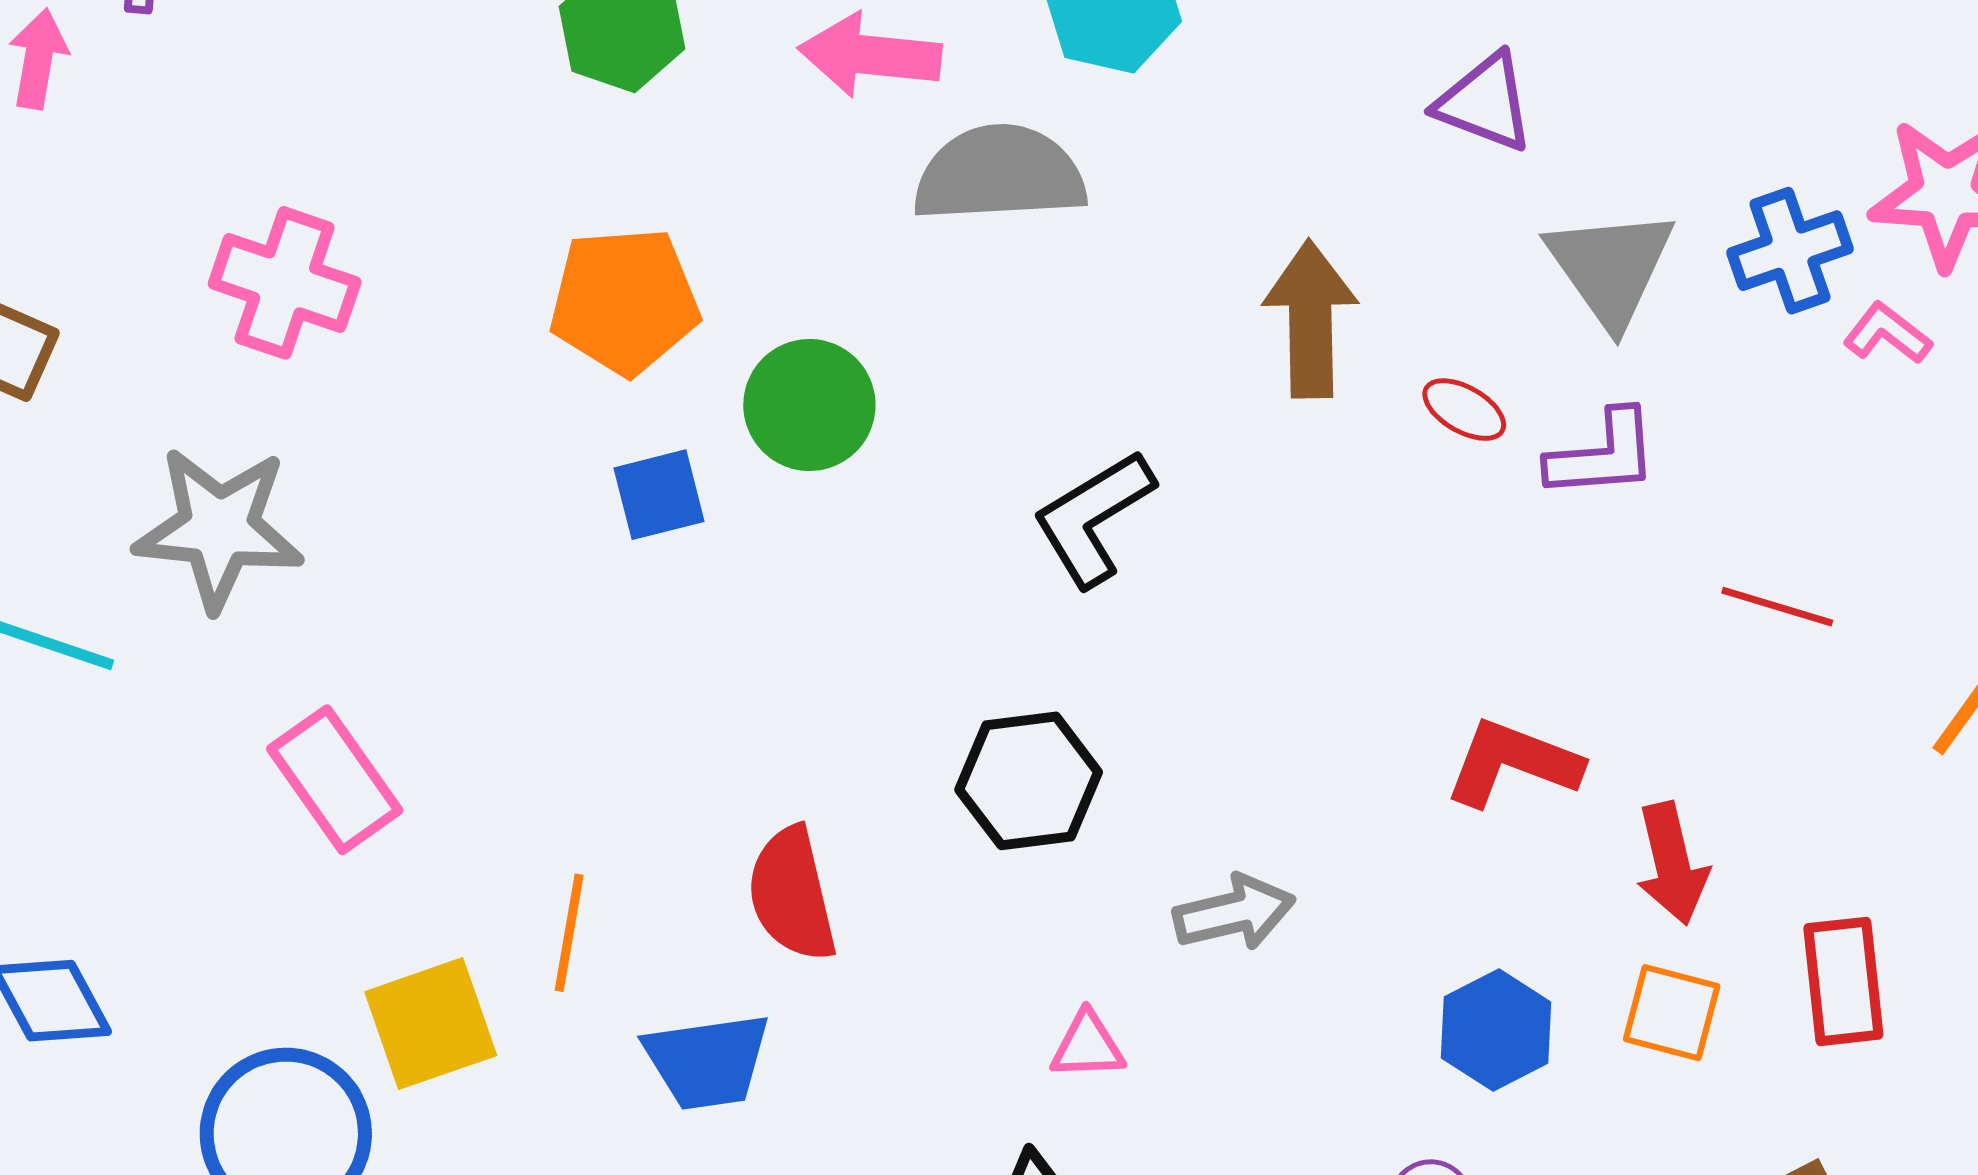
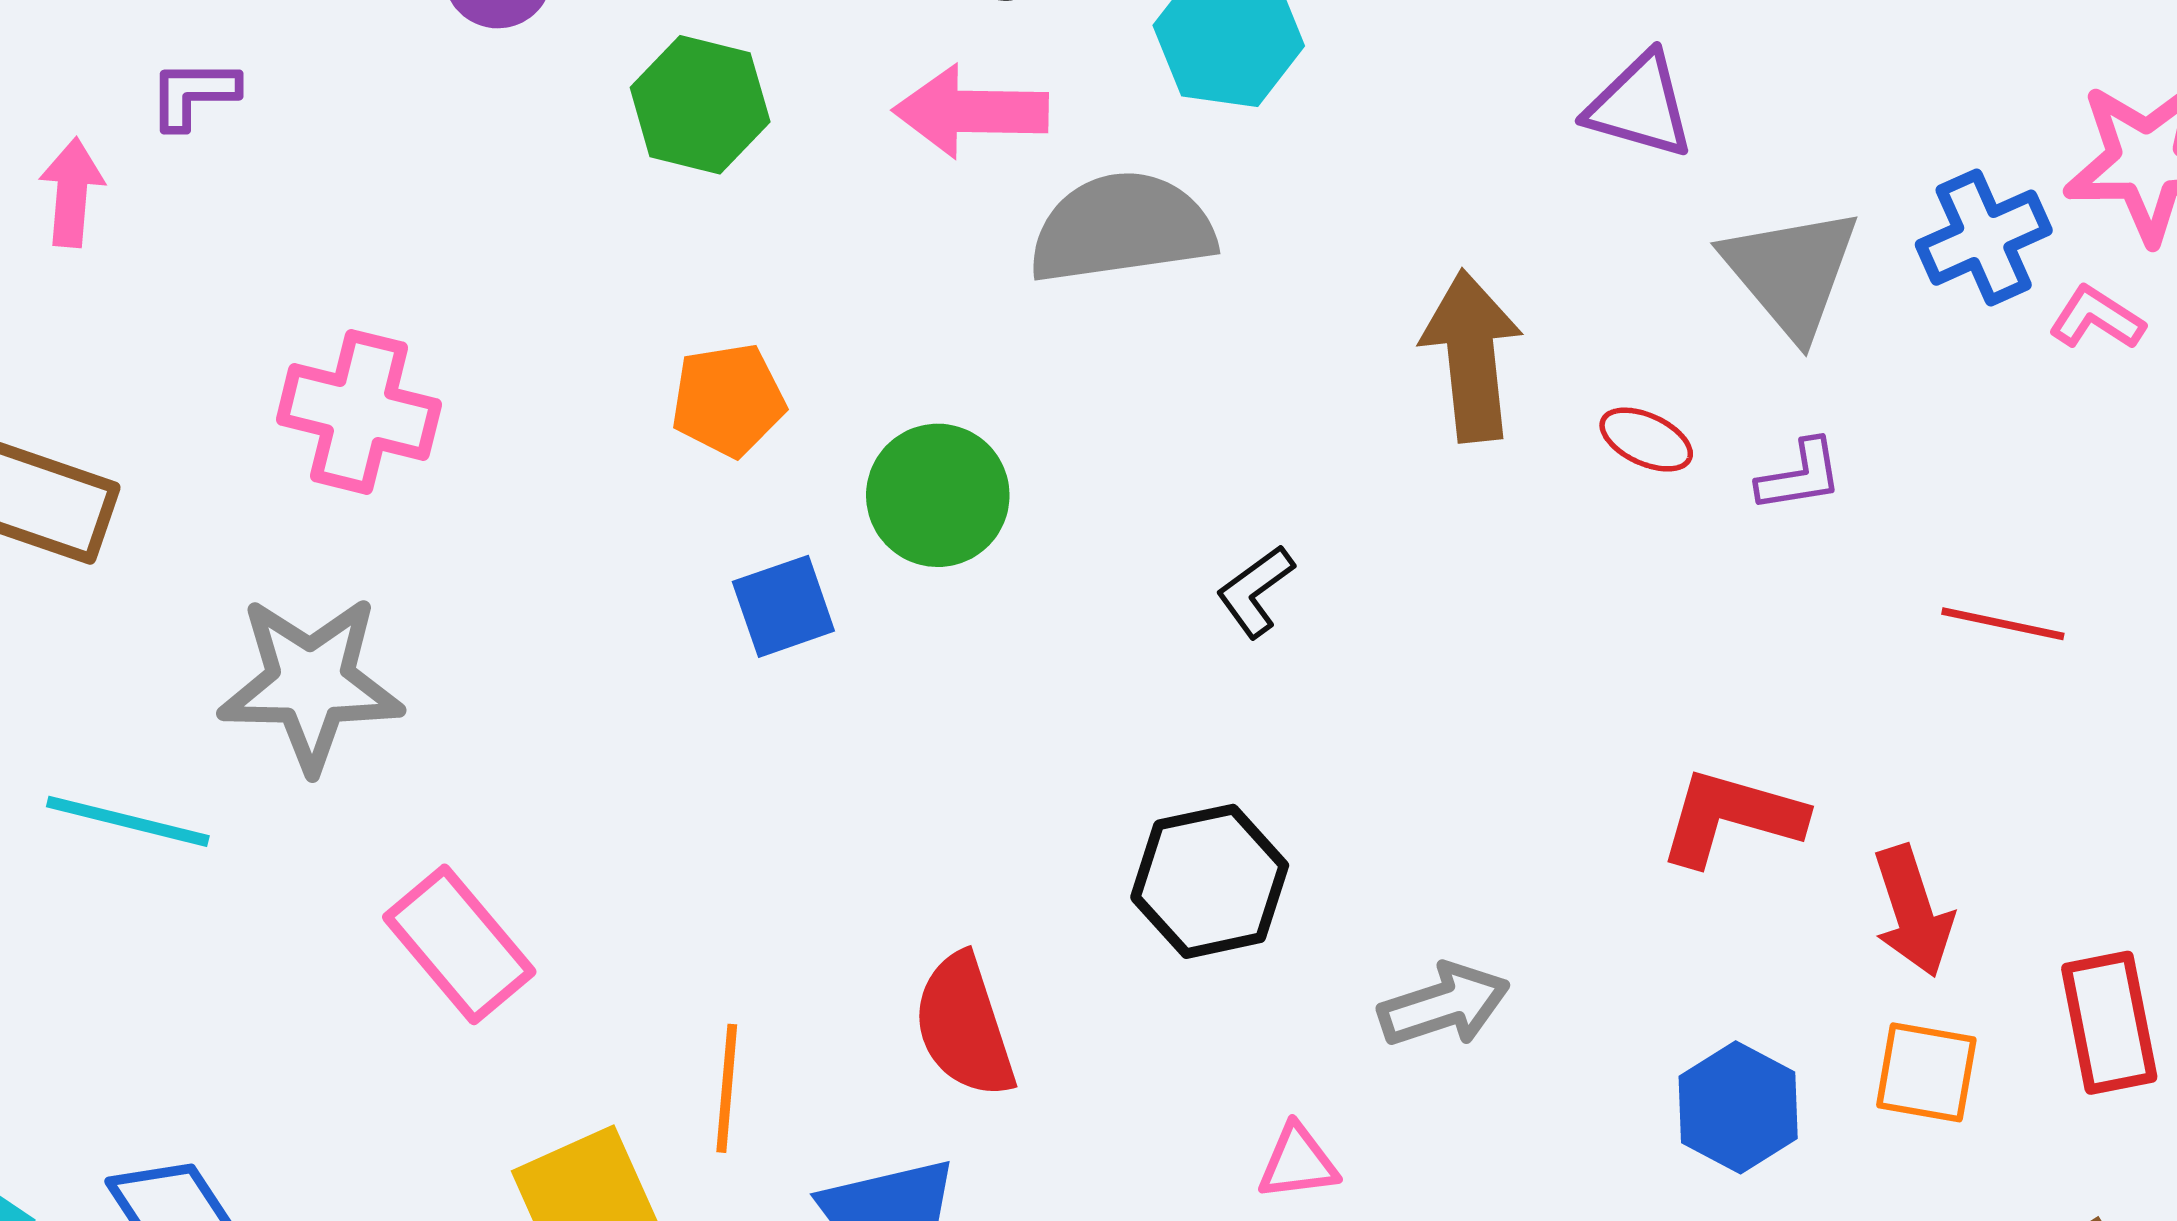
orange pentagon: (624, 301) -> (728, 400), size x0.7
purple L-shape: (1603, 455) -> (1800, 476), size x0.7
black L-shape: (1093, 518) -> (1255, 591), size x0.6

